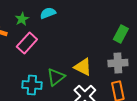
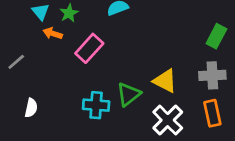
green star: (22, 19) -> (69, 13), moved

